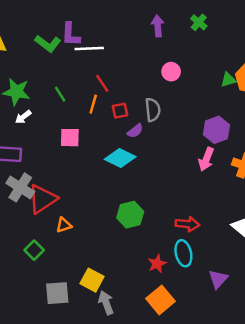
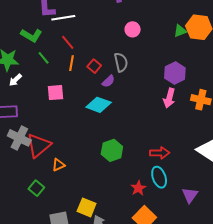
green L-shape: (48, 44) -> (31, 35), moved
red line: (102, 83) -> (68, 42), moved
red square: (120, 111) -> (94, 66), turned -32

